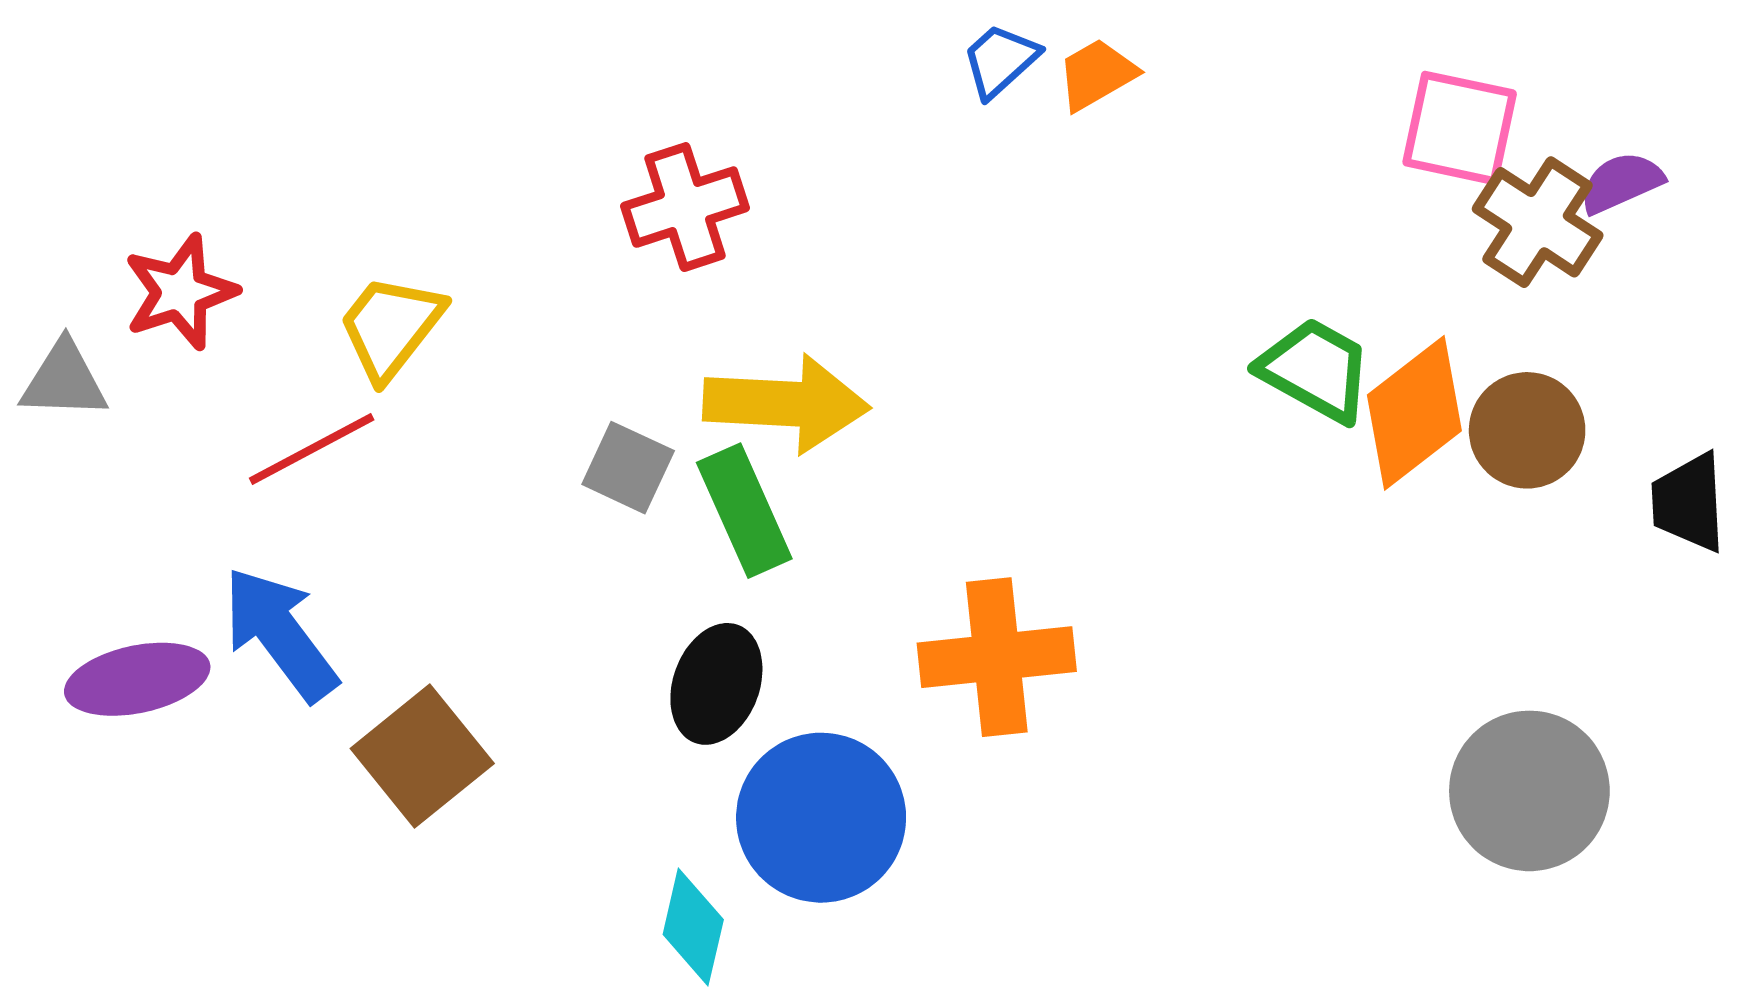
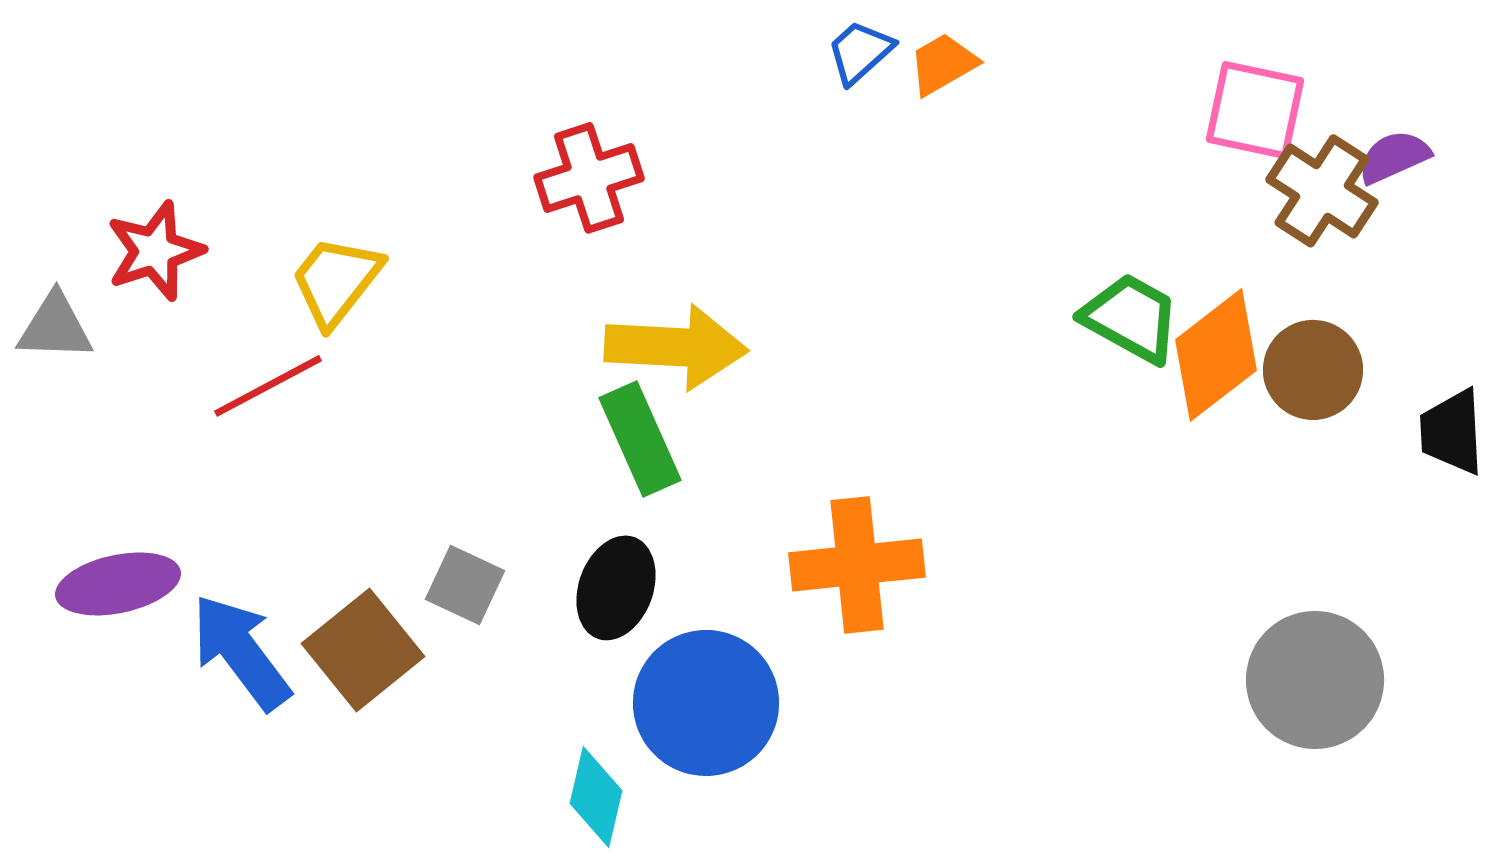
gray square: (628, 468) -> (465, 585), moved
blue arrow: (280, 634) -> (241, 652), moved

